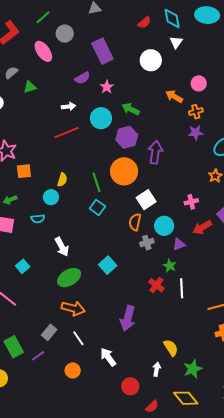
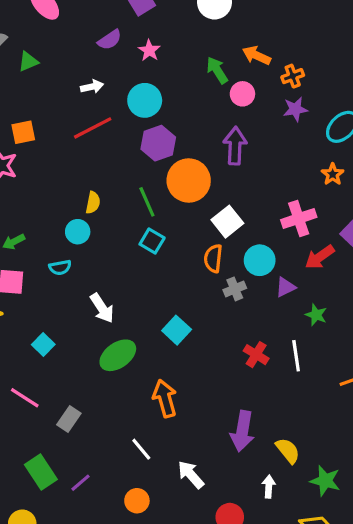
pink circle: (199, 83) -> (242, 94), moved
green arrow: (131, 109) -> (217, 70), moved, turned 36
purple hexagon: (127, 137) -> (158, 143), moved
orange square: (24, 171) -> (23, 132), moved
pink cross: (191, 202) -> (299, 219), size x1.5
green star: (170, 266) -> (316, 315), moved
orange arrow: (73, 308) -> (165, 398), moved, turned -115
purple arrow: (128, 318) -> (242, 431), moved
gray rectangle: (49, 332) -> (69, 419), moved
green star: (193, 369) -> (325, 481), turned -30

